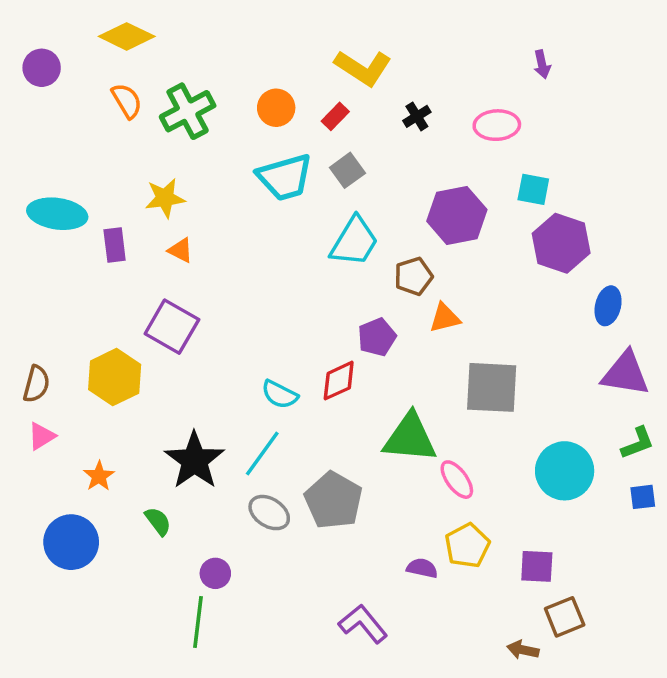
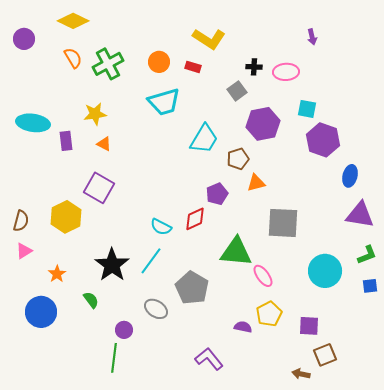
red rectangle: (335, 116) -> (193, 67), turned 63
black cross: (417, 116) -> (254, 67), moved, turned 35
gray square: (347, 170) -> (237, 91), moved
gray ellipse: (269, 513) -> (156, 309), moved

